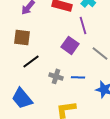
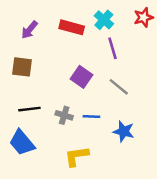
purple line: (83, 25) -> (113, 48), moved
black line: (31, 61) -> (29, 109), moved, turned 30

